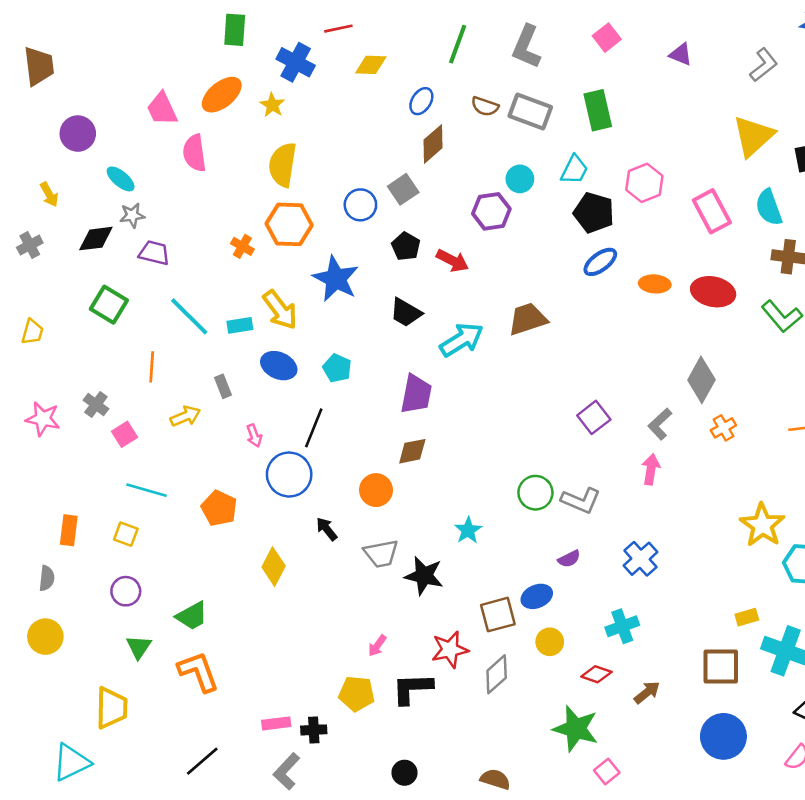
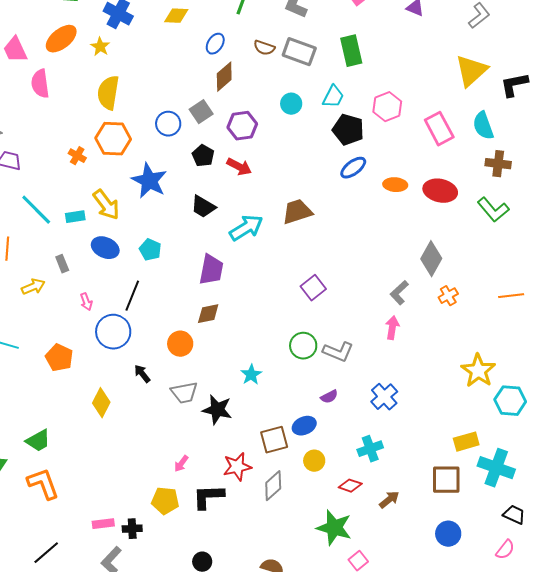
purple hexagon: (491, 211) -> (242, 126), moved
purple square: (594, 417) -> (313, 288), moved
yellow rectangle: (747, 617) -> (466, 442), size x1.4
blue circle: (723, 736) -> (448, 534), size x0.7

